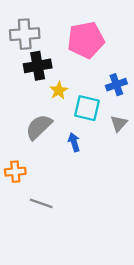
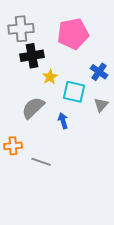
blue cross: (116, 85) -> (99, 72), turned -36
gray line: (41, 203) -> (41, 162), moved

